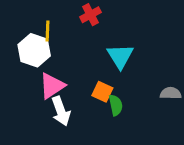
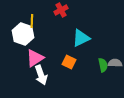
cyan triangle: (120, 56) -> (81, 38), turned 36
green semicircle: (116, 105) -> (103, 65), moved

